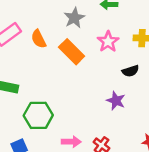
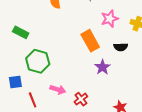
orange rectangle: (72, 52) -> (90, 41), moved

